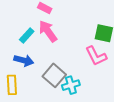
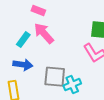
gray square: (54, 75) -> (55, 77), turned -30

